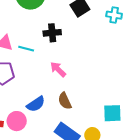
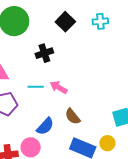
cyan line: (26, 49) -> (36, 87), moved

